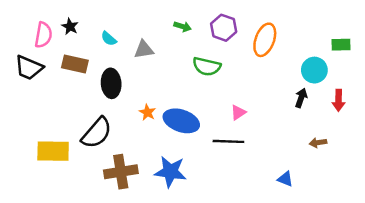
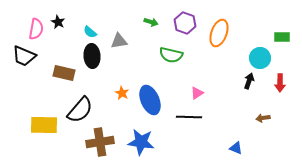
brown rectangle: (75, 64) -> (64, 73), moved
black ellipse: (111, 83) -> (92, 56), moved
blue ellipse: (181, 121) -> (150, 100), turned 48

